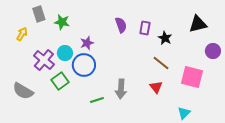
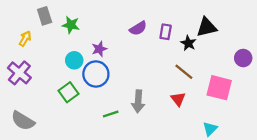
black triangle: (198, 24) -> (207, 27), moved
purple semicircle: (121, 25) -> (138, 28), turned 77
purple cross: (44, 60) -> (19, 73), moved
gray semicircle: (23, 91) -> (23, 121), moved

